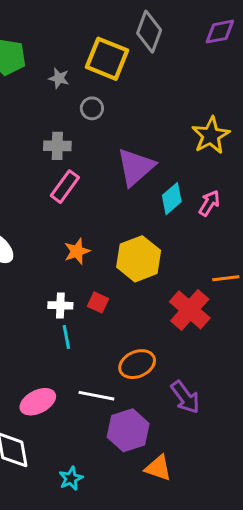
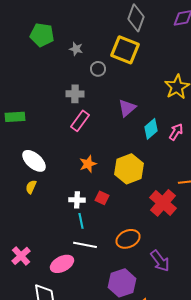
yellow square: (107, 59) -> (125, 50), moved
purple triangle: (136, 167) -> (127, 108), size x0.7
white line: (96, 396) -> (85, 245), moved

